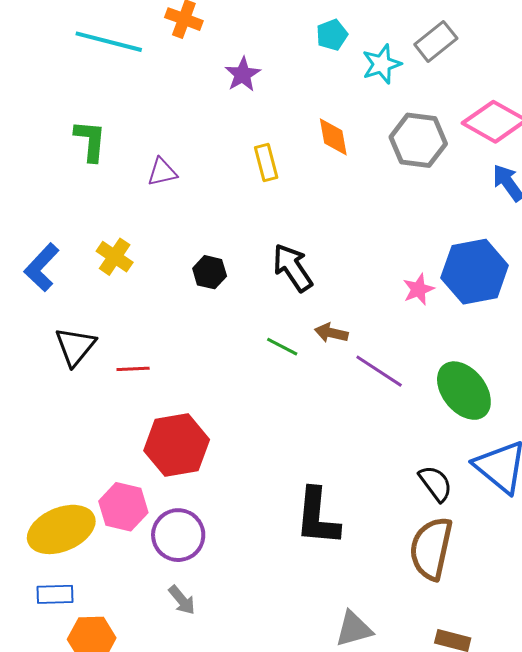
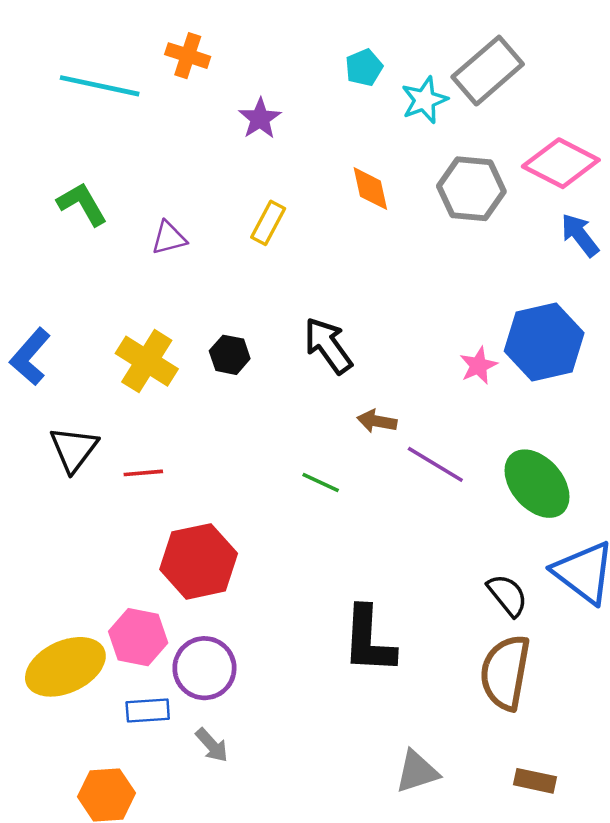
gray rectangle: (436, 41) -> (488, 71), size x1.4
green L-shape: (90, 141) -> (82, 204), turned -33
yellow rectangle: (266, 163) -> (268, 223), moved, turned 45
yellow cross: (115, 257) -> (147, 361), moved, size x1.4
green line: (282, 347) -> (321, 482), moved
blue rectangle: (55, 594) -> (148, 710), moved

